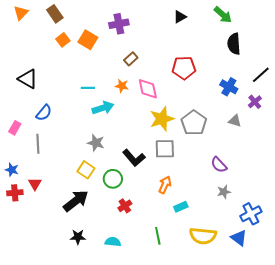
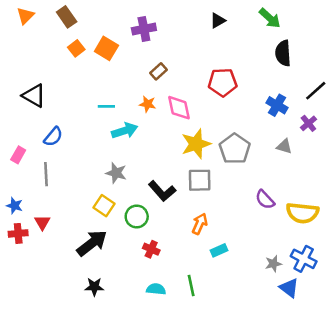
gray star: (224, 192) -> (273, 264), moved
red cross: (125, 206) -> (151, 249), turned -32
blue cross: (251, 214) -> (304, 259), turned -35
yellow semicircle: (203, 236) -> (302, 213), moved
cyan semicircle: (113, 242) -> (156, 289), moved

